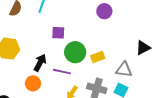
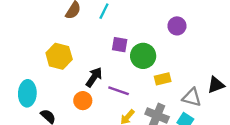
black triangle: (143, 48) -> (216, 85), moved
green circle: (75, 52) -> (143, 56), moved

